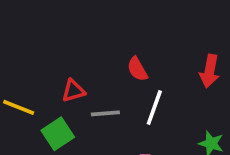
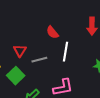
red triangle: (73, 91) -> (20, 51), turned -32

